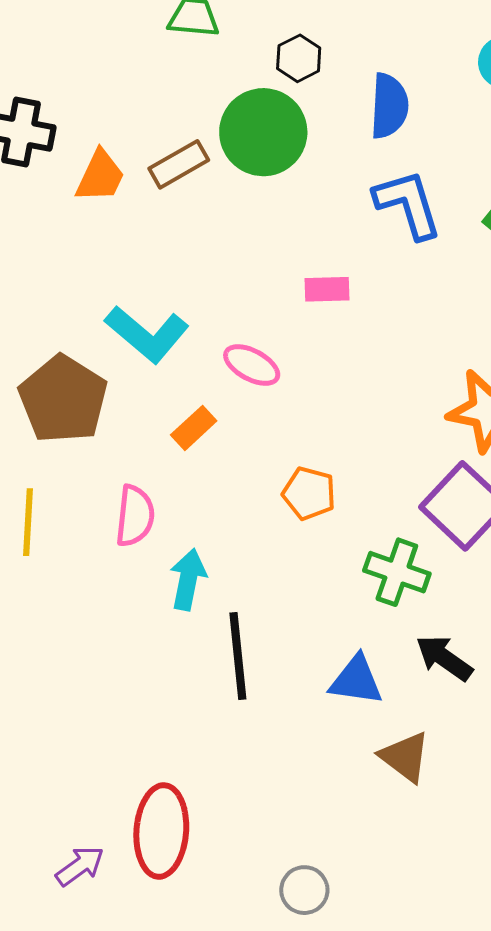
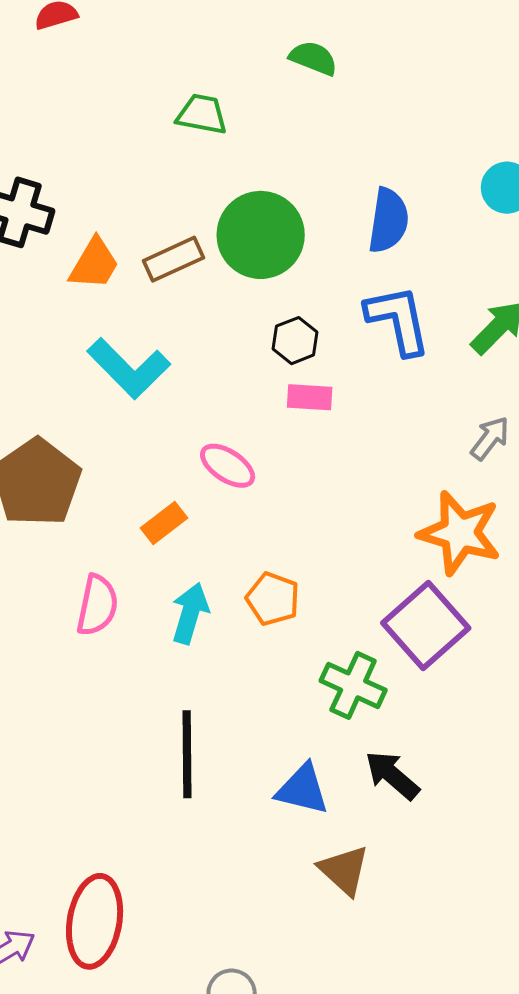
black hexagon: (299, 58) -> (295, 341), moved
cyan L-shape: (147, 334) -> (129, 368), moved
cyan arrow: (188, 579) -> (190, 613), moved

